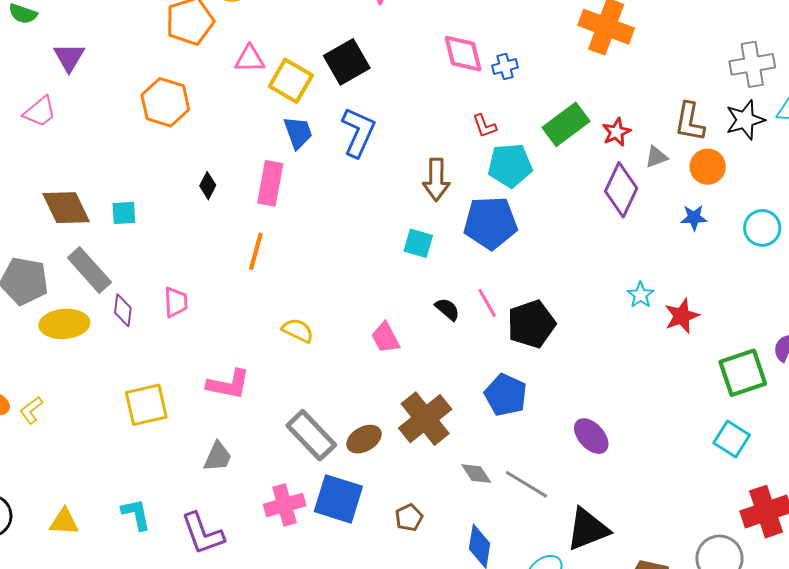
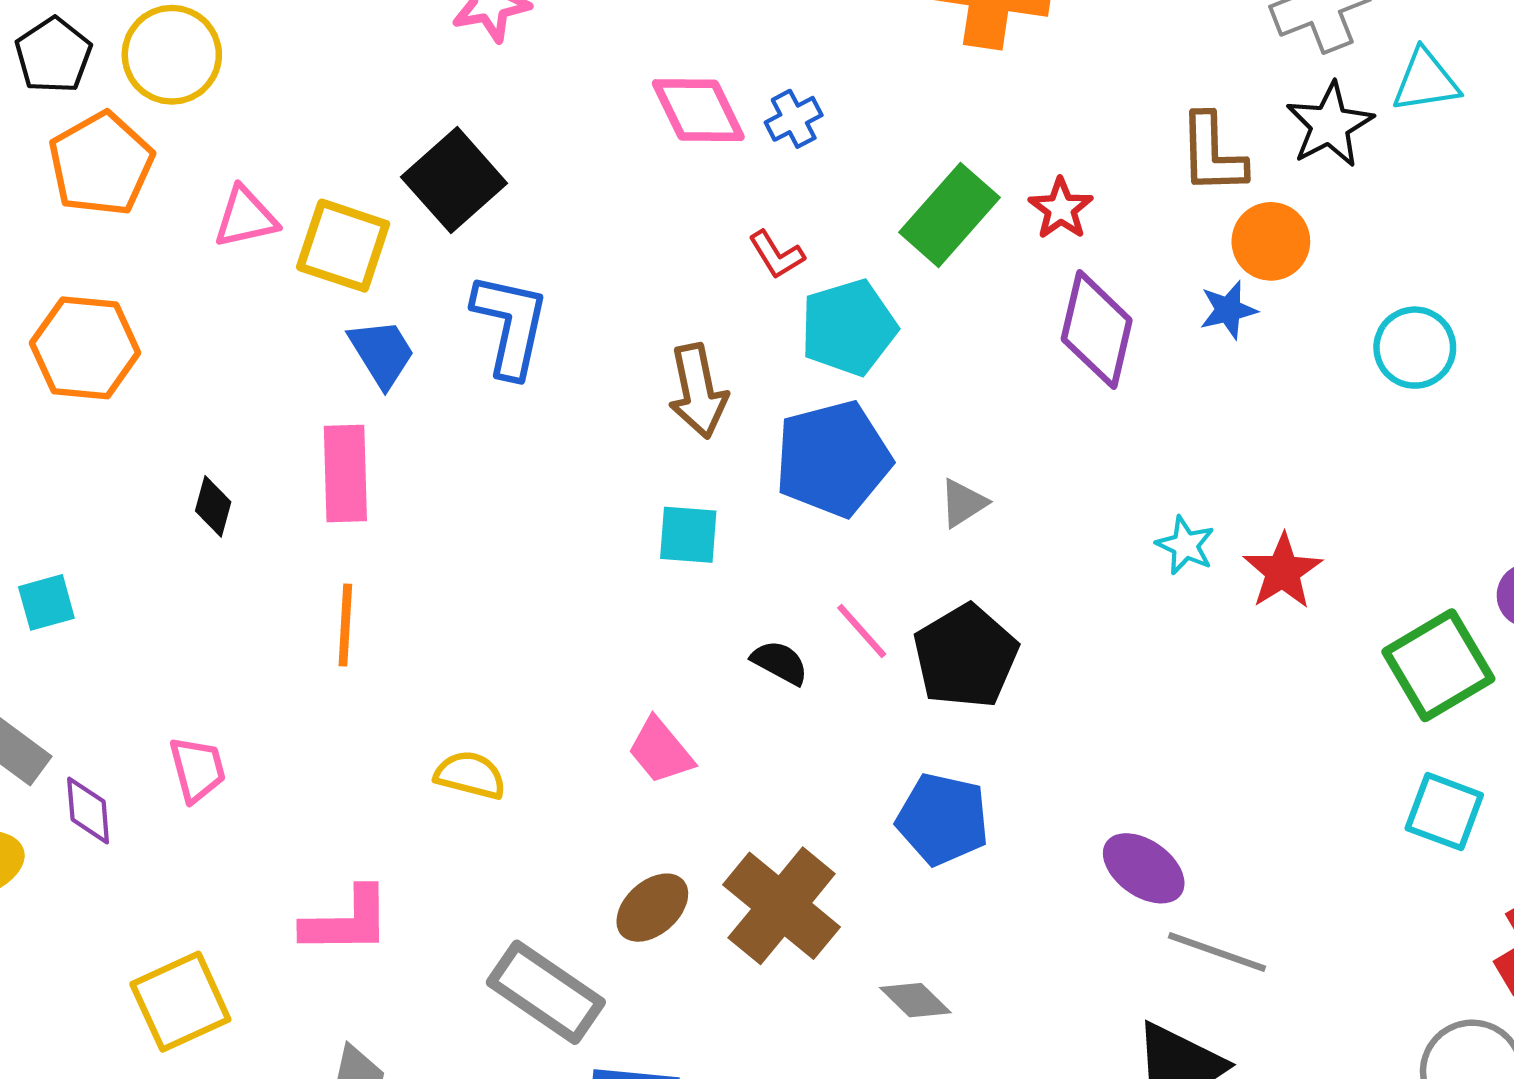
gray triangle: (656, 157) -> (963, 503), moved
blue star: (694, 218) -> (1228, 310), moved
brown ellipse: (364, 439) -> (652, 908), moved
gray line: (527, 484) -> (1217, 952), moved

